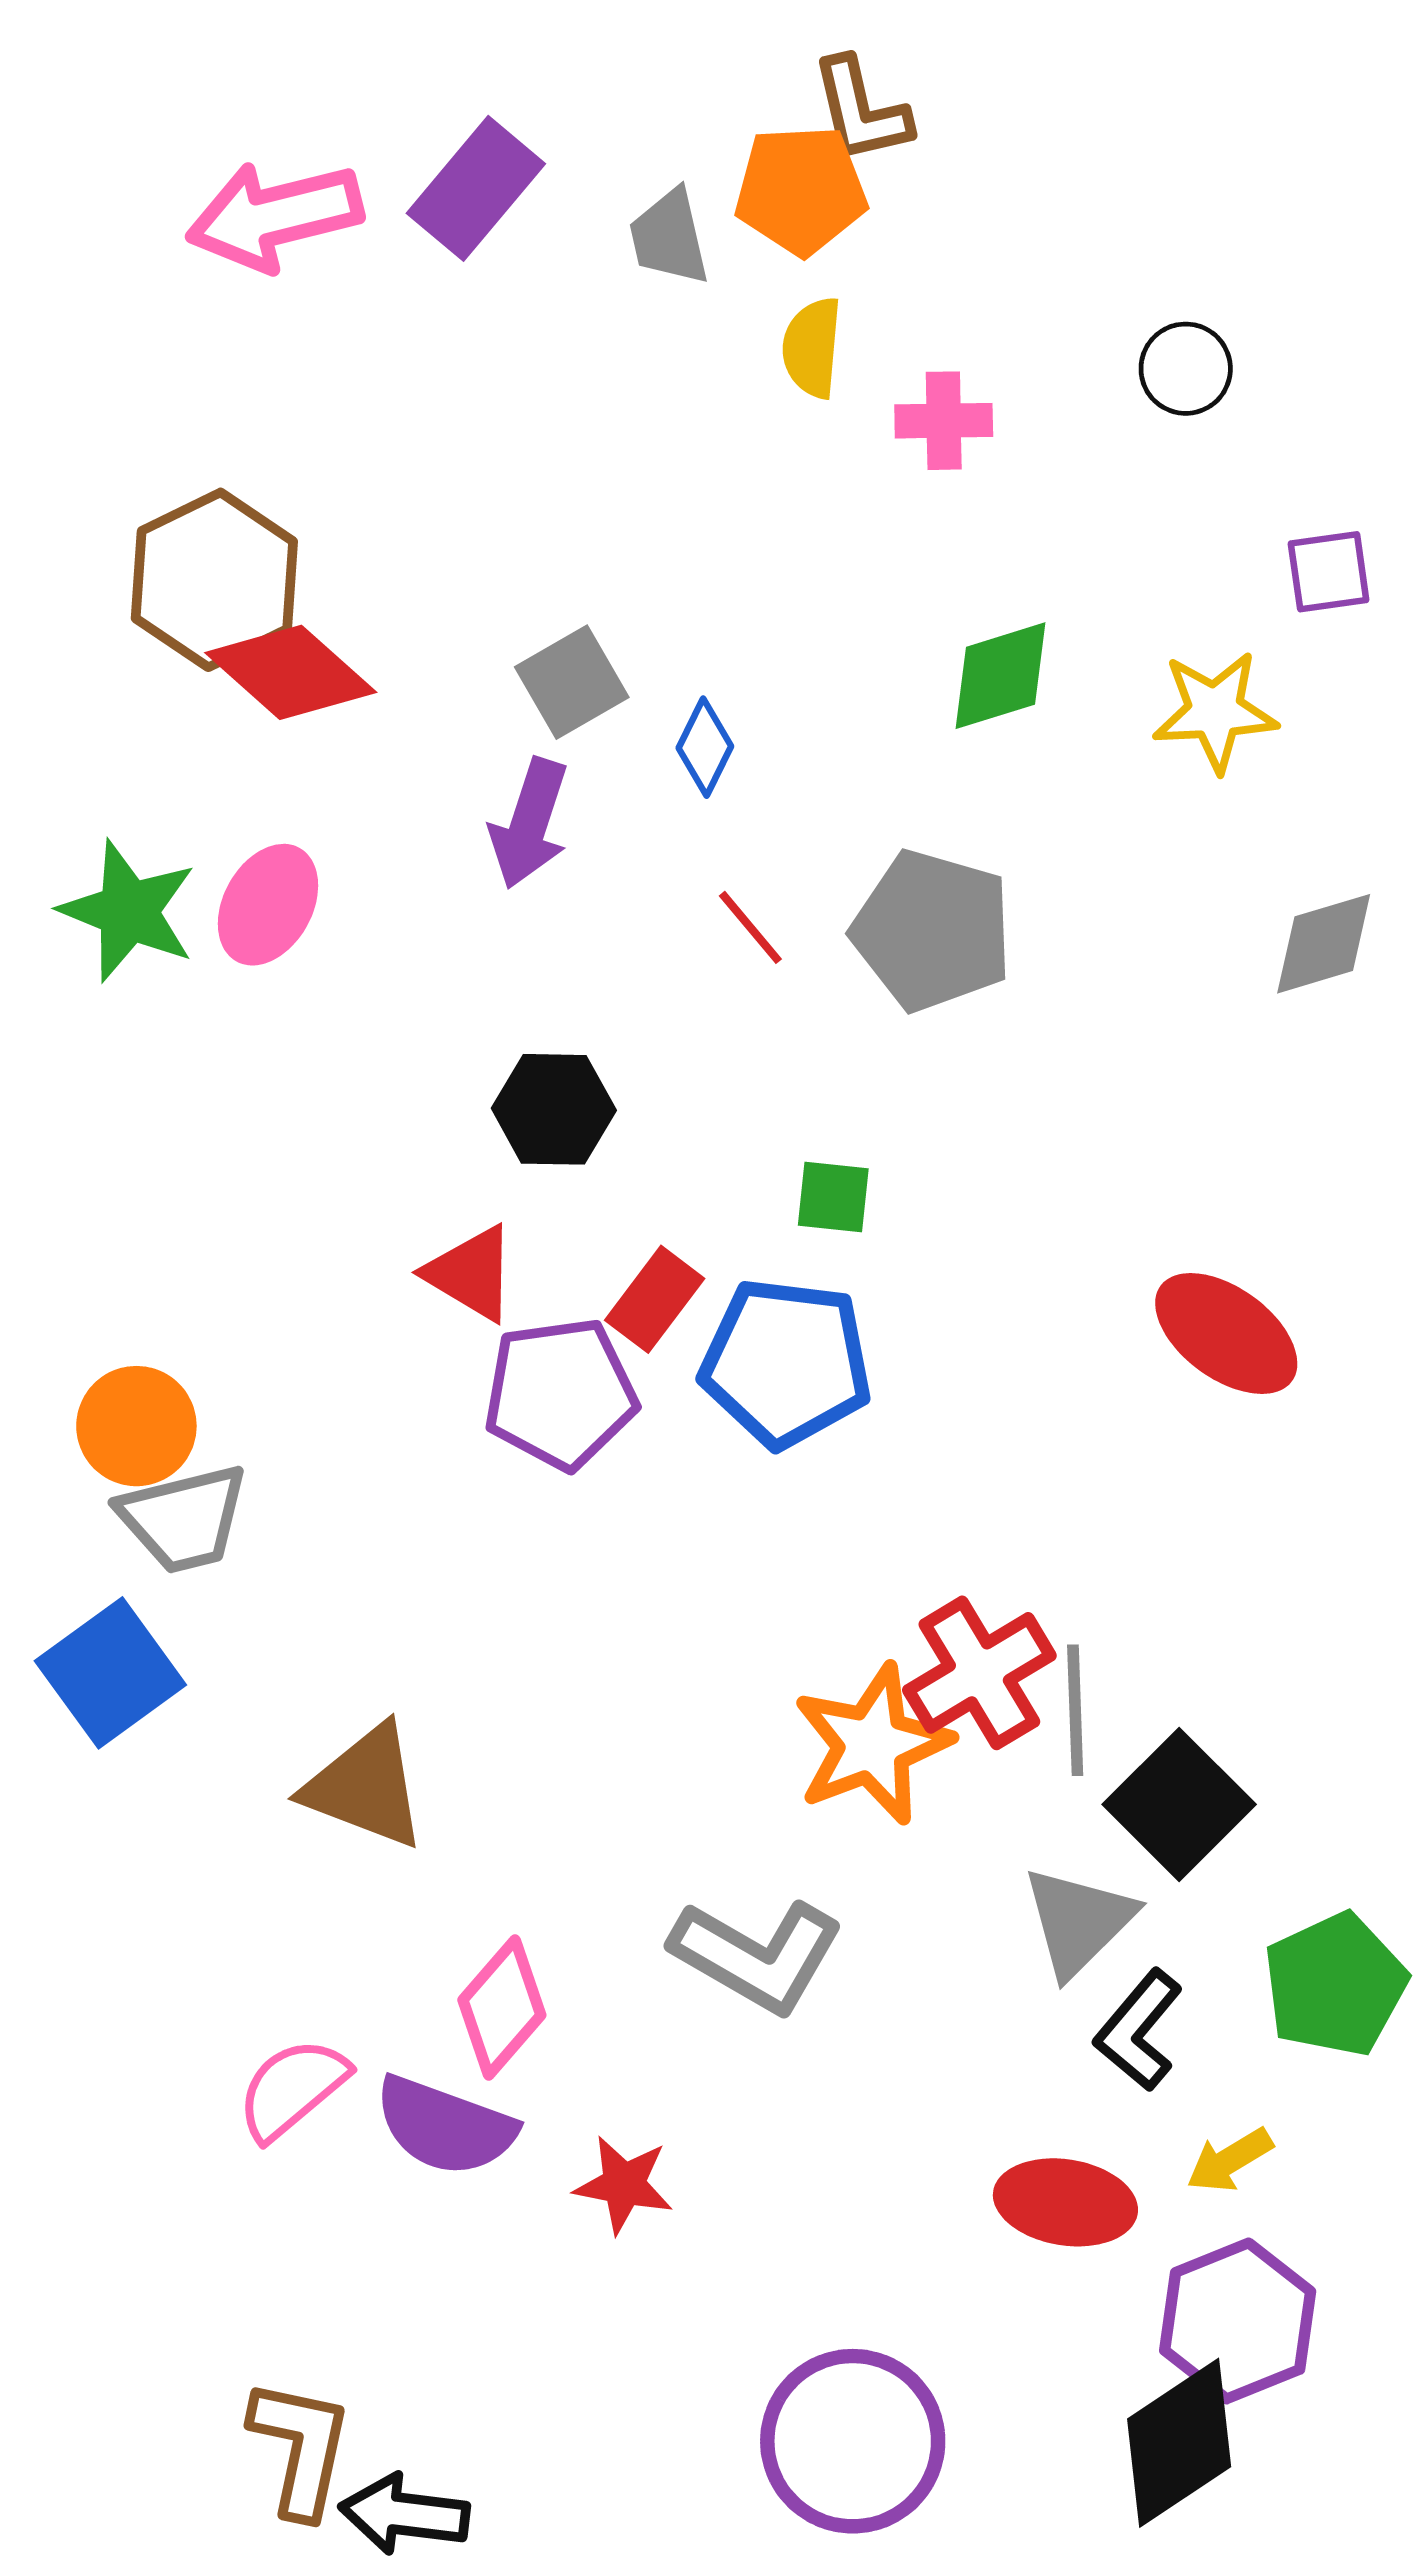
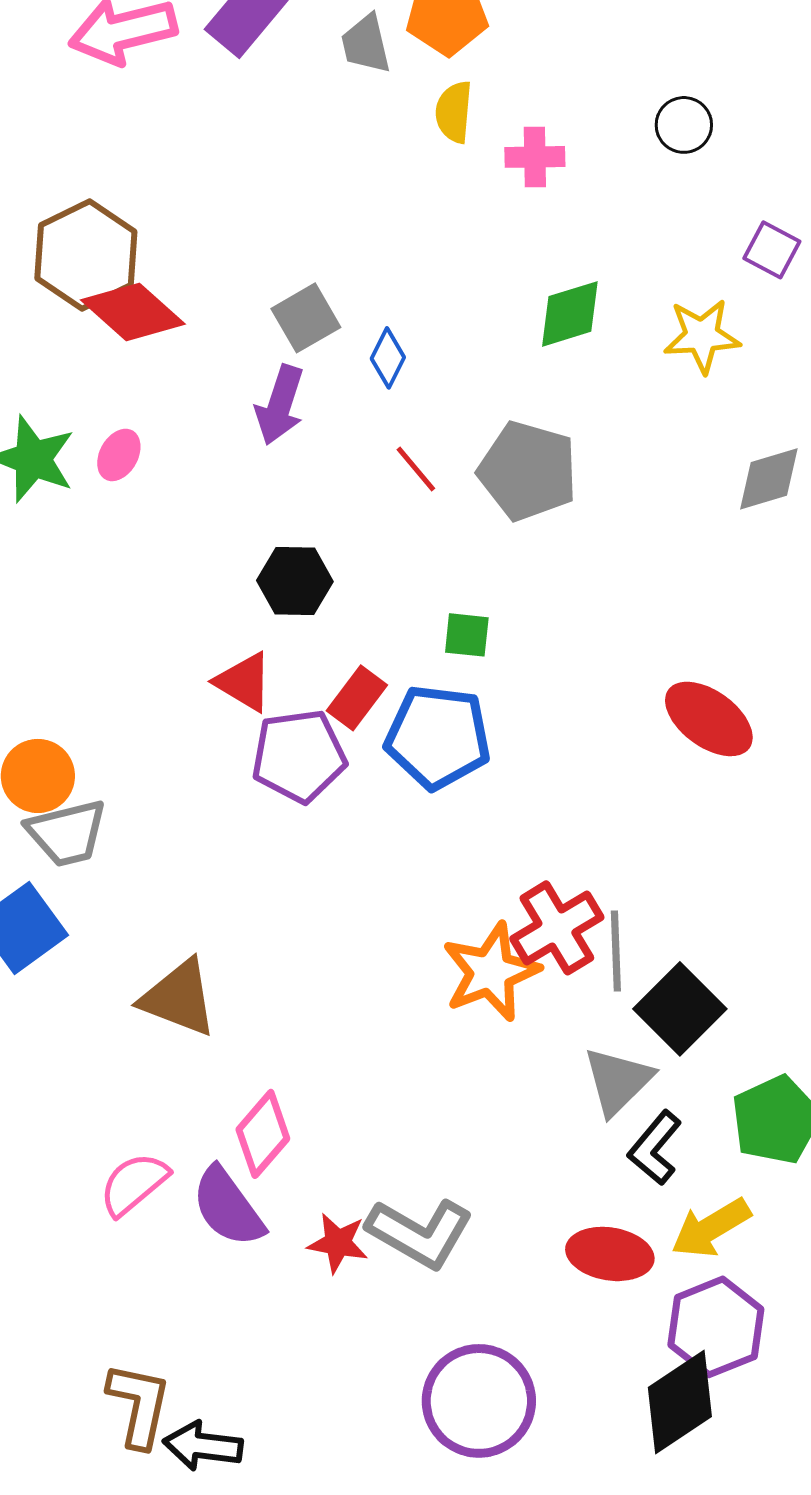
purple square: (1329, 572) -> (772, 250), turned 36
pink ellipse: (268, 905) -> (119, 455), size x0.7
gray L-shape: (757, 1956) -> (420, 1233), moved
purple semicircle: (445, 2126) -> (228, 1207), turned 34
yellow arrow: (1230, 2160) -> (711, 1228), size x1.5

